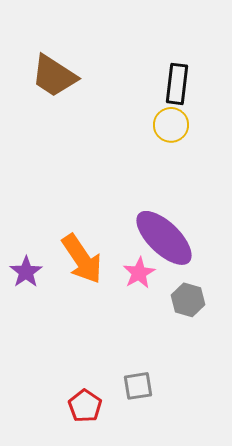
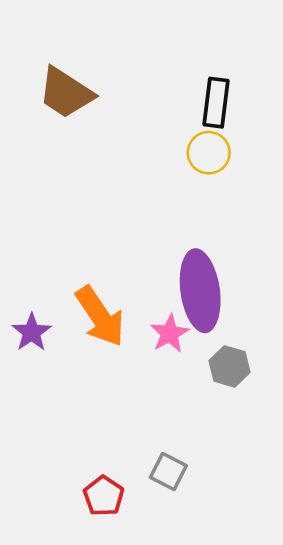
purple ellipse: (164, 238) -> (200, 291), turned 38
gray square: (138, 386) -> (168, 471), turned 36

